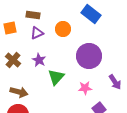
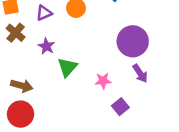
purple circle: (89, 56) -> (133, 41), moved
brown cross: (13, 60) -> (16, 33), moved

